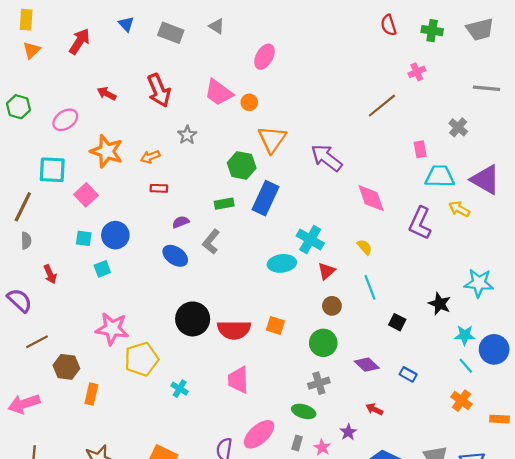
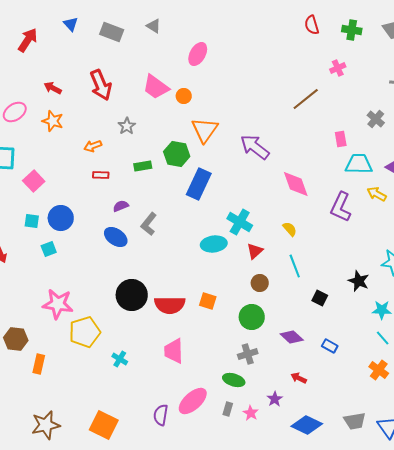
orange star: (107, 151) -> (53, 121), moved, size x0.7
green rectangle: (224, 204) -> (143, 166), moved

